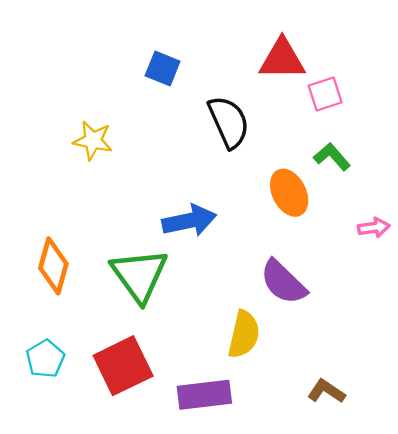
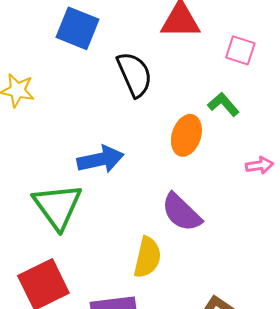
blue square: (163, 68) -> (77, 28), size x1.4
pink square: (325, 94) -> (240, 50), moved, turned 36
orange ellipse: (289, 193) -> (186, 135), turned 45

